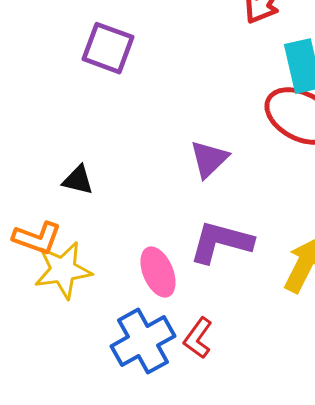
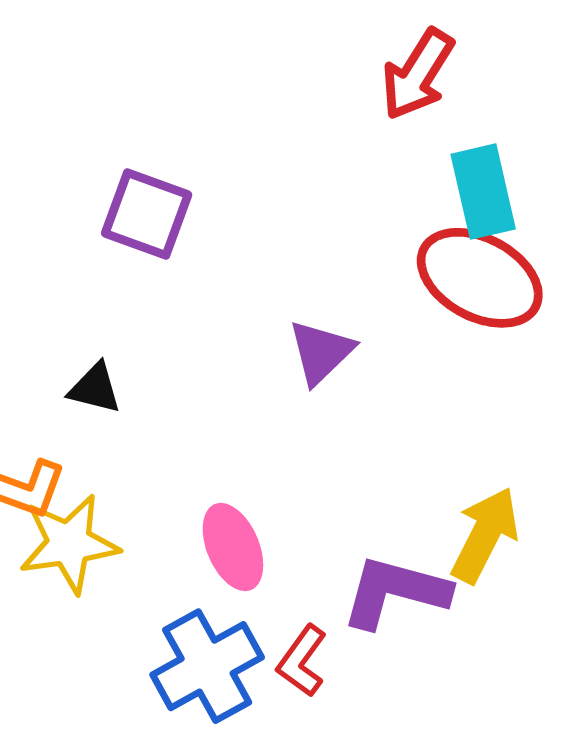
purple square: (108, 48) -> (147, 214), moved
purple L-shape: (221, 242) -> (395, 592), moved

